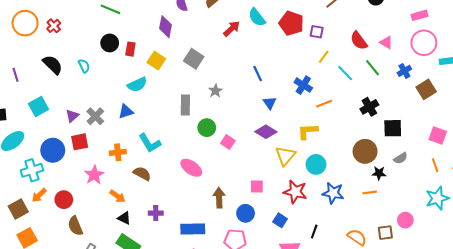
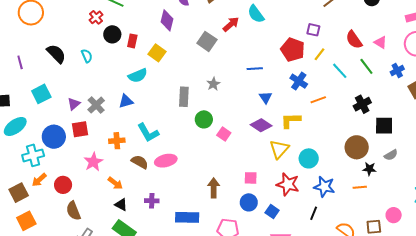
red pentagon: (291, 23) -> (293, 50), moved
red cross: (54, 26) -> (96, 17), moved
gray square: (194, 59) -> (207, 41), moved
blue line: (258, 74) -> (255, 69), turned -70
yellow L-shape: (308, 131) -> (291, 120), moved
pink ellipse: (191, 168) -> (166, 161), moved, turned -50
blue circle: (246, 213) -> (249, 202), moved
black line: (314, 232) -> (314, 213), moved

